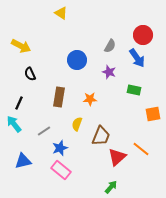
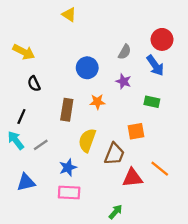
orange star: (90, 99) -> (97, 102), moved
orange square: (153, 114) -> (136, 131), moved
yellow semicircle: (77, 124) -> (87, 140), size x1.5
gray line: (44, 131) -> (41, 145), moved
red triangle: (117, 157) -> (133, 178), turned 36
pink rectangle: (61, 170) -> (69, 192), turned -36
green arrow: (111, 187) -> (116, 212), moved

